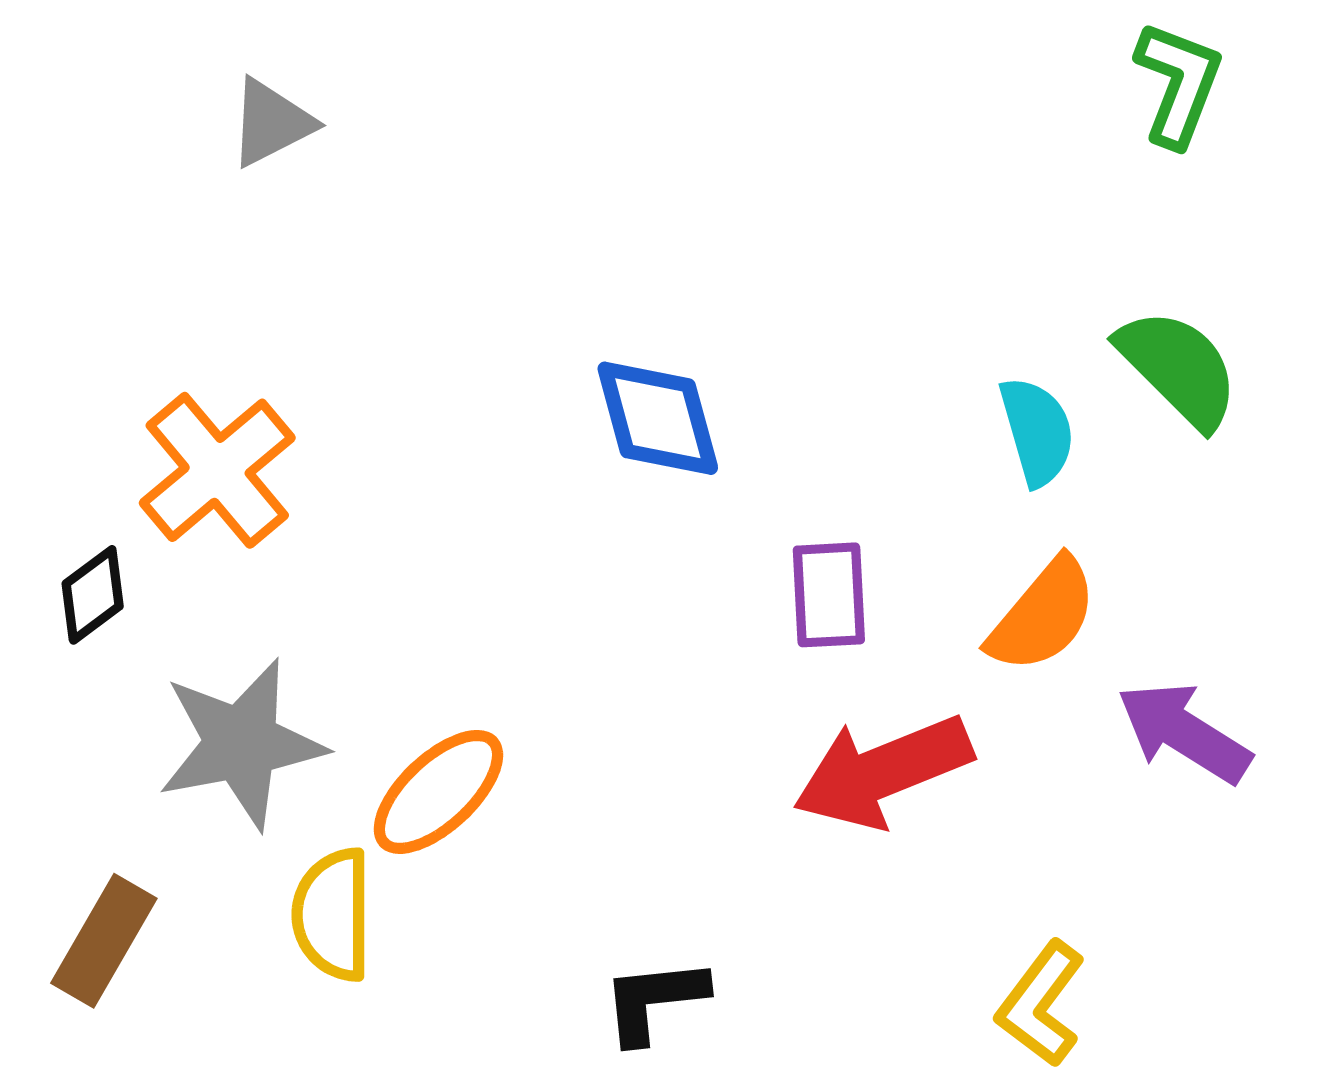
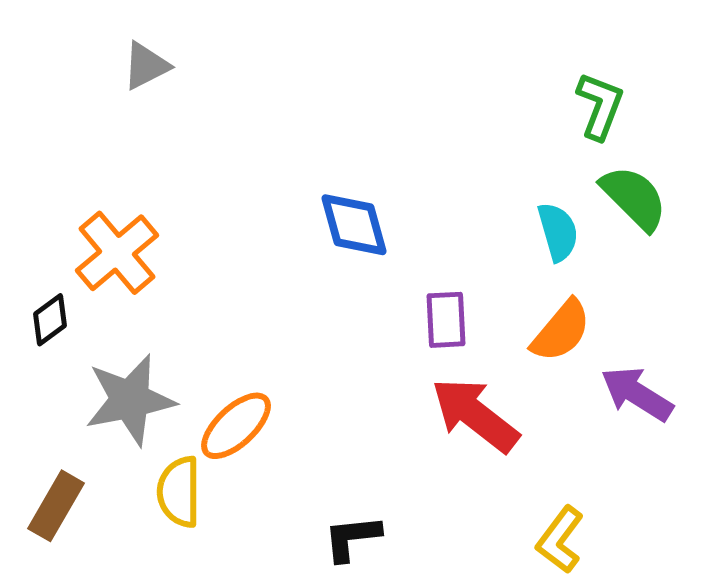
green L-shape: (1178, 84) -> (600, 106), moved
red arrow: (883, 772) -> (475, 415), turned 60

